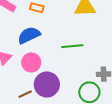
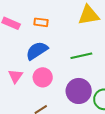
purple circle: (47, 85) -> (79, 91), moved

